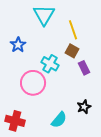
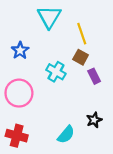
pink circle: (33, 83) -> (19, 93), moved

